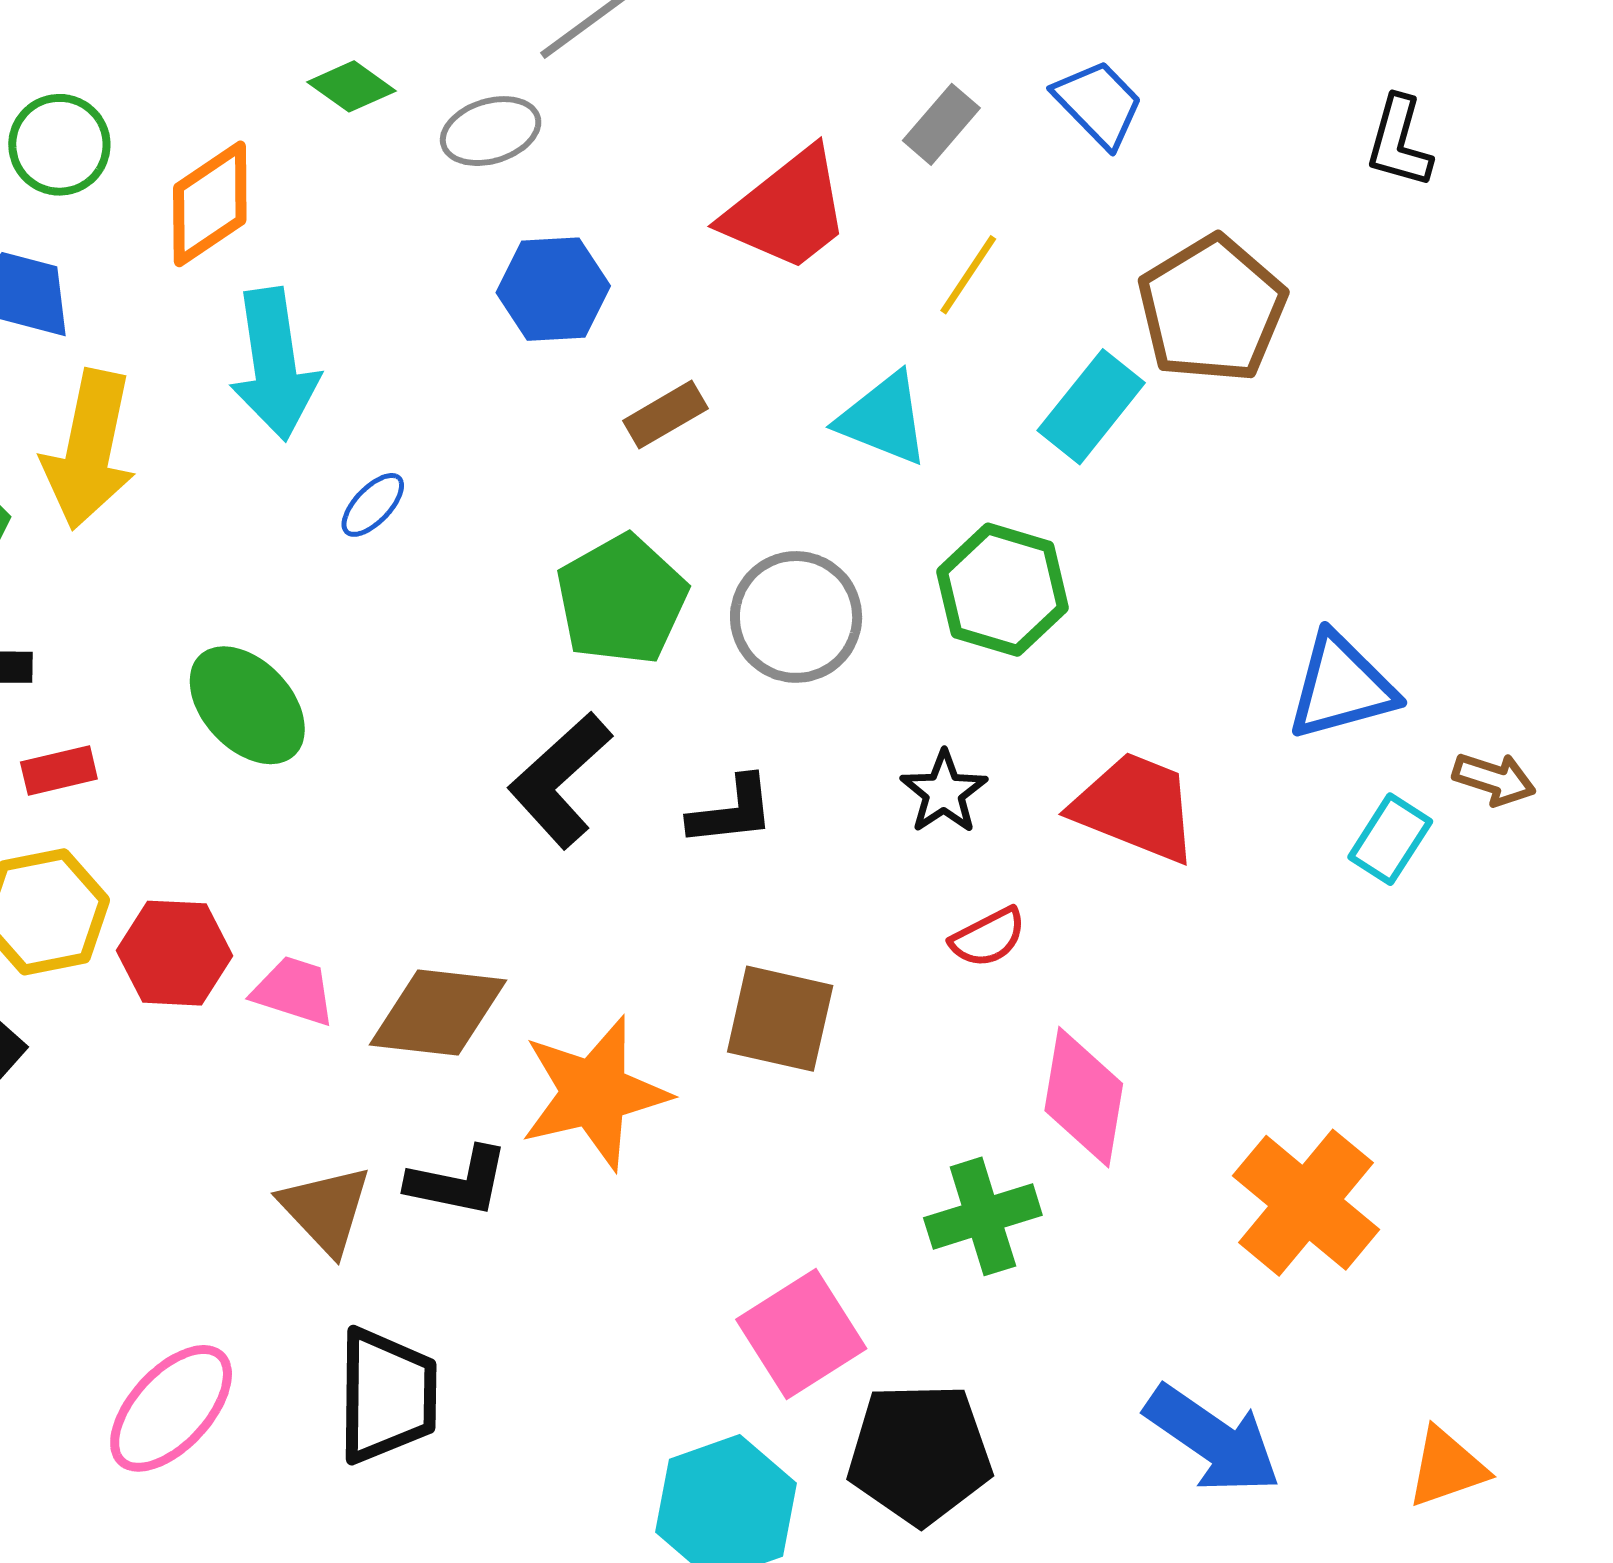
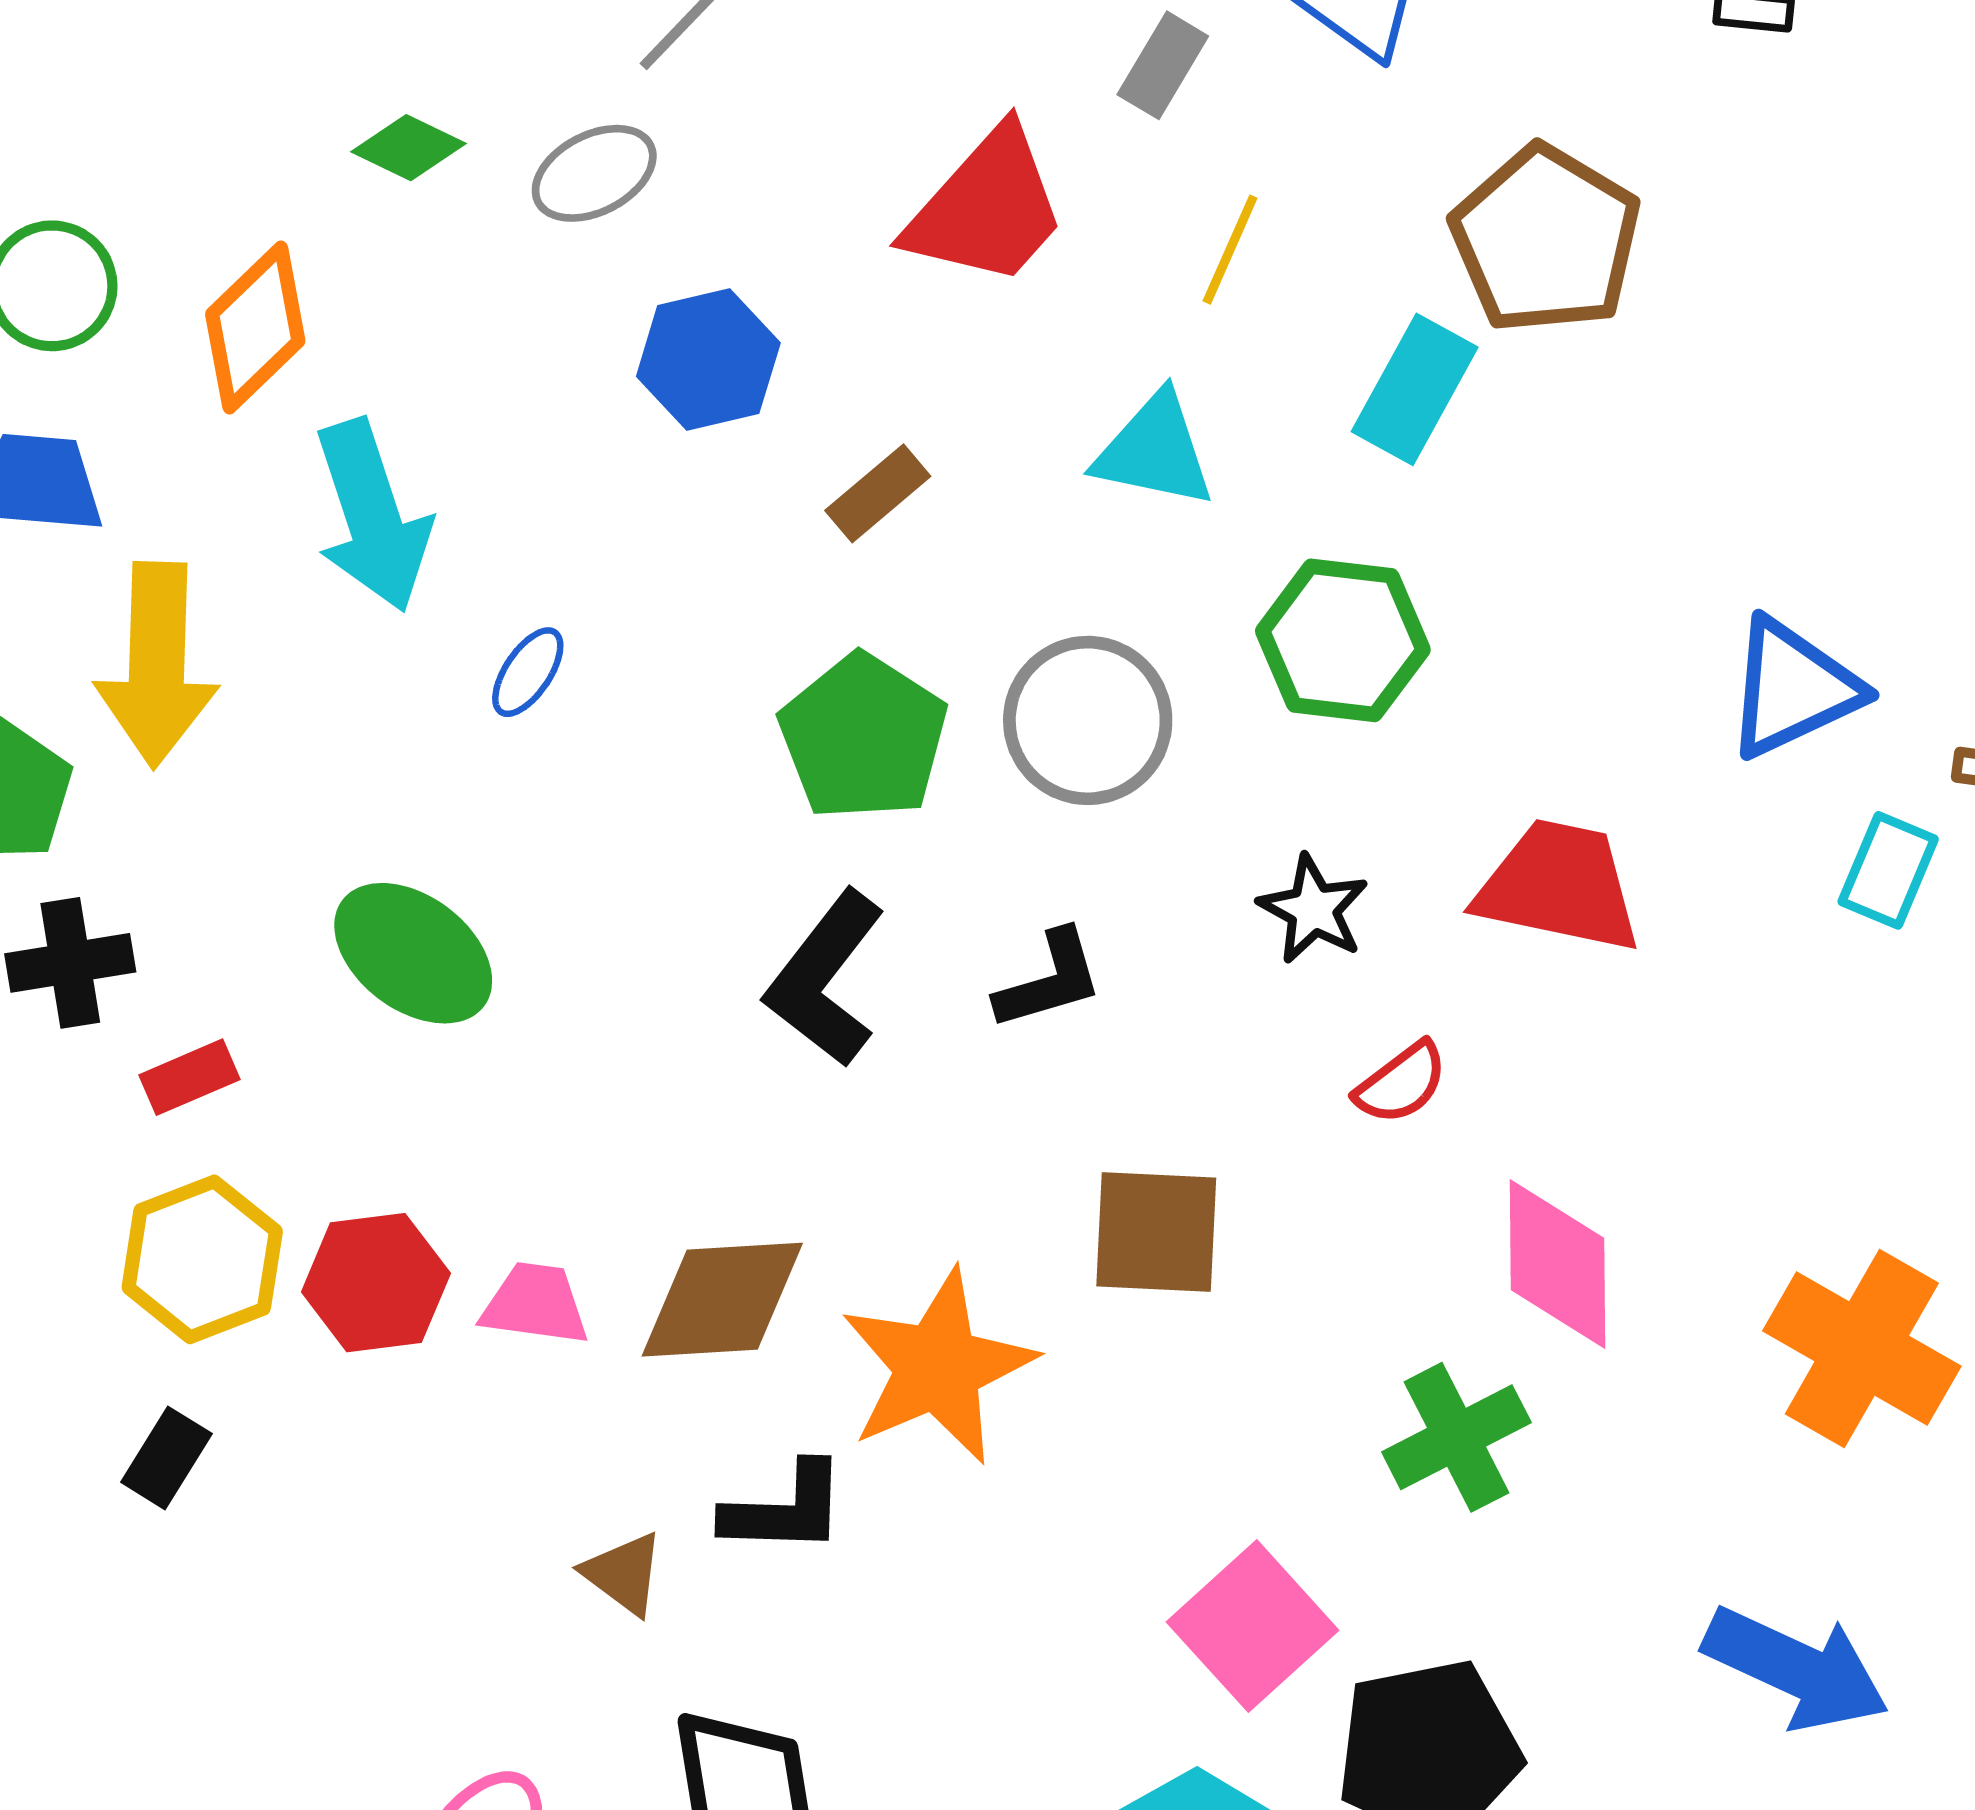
brown triangle: (326, 1209) -> (624, 1574), size x0.7

